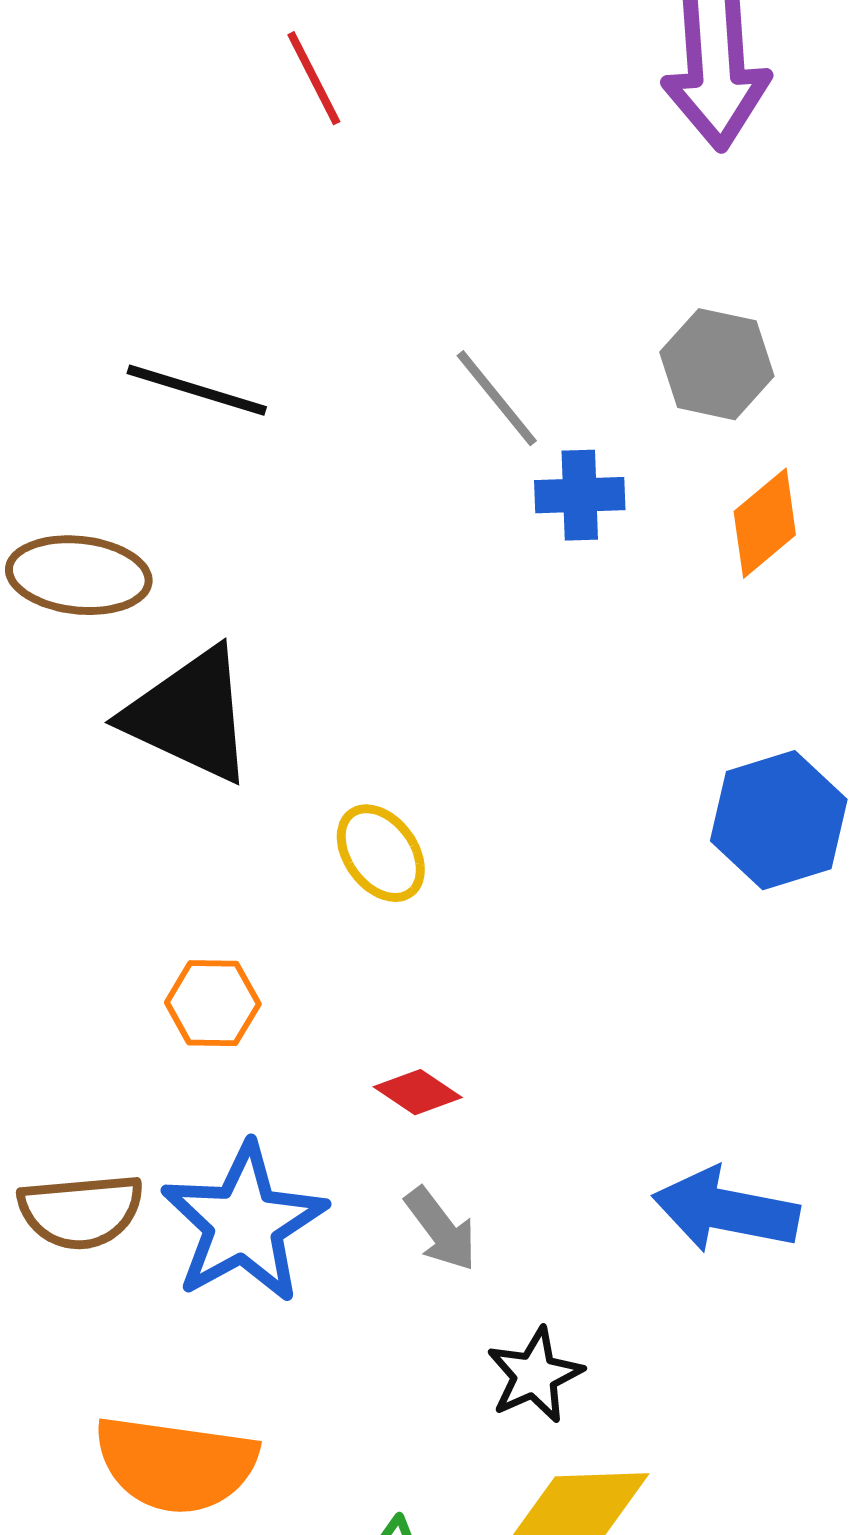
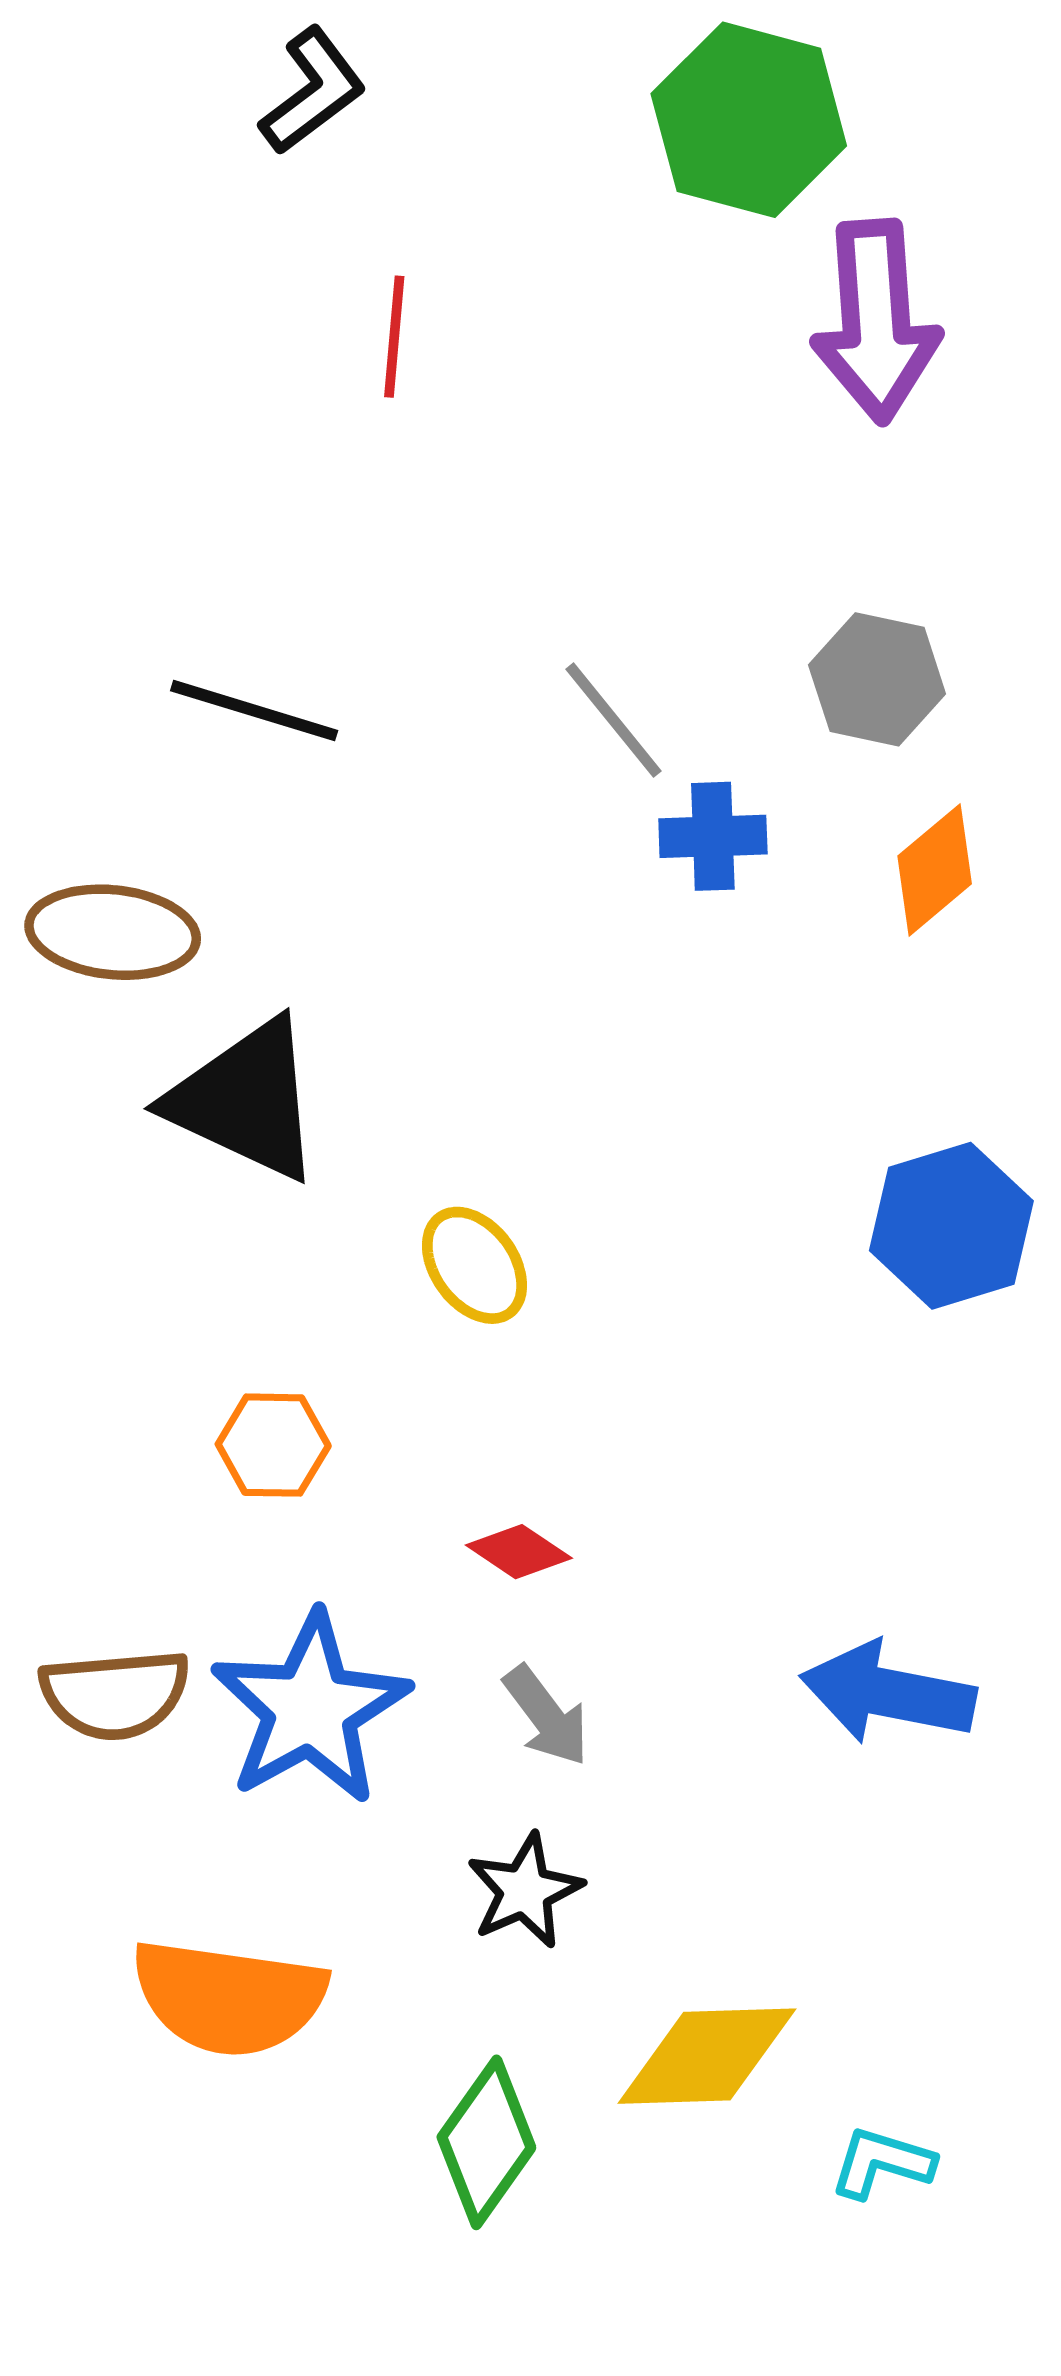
red line: (314, 78) -> (394, 337), turned 32
black star: (535, 1375) -> (525, 1891), moved

